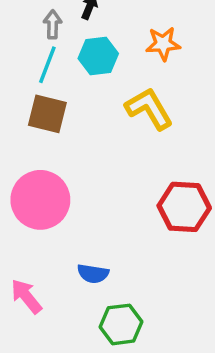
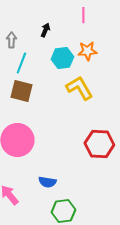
gray arrow: (53, 24) -> (11, 40), moved
cyan hexagon: (98, 56) -> (62, 58), moved

